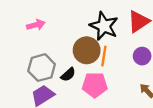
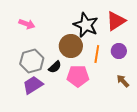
pink arrow: (36, 25) -> (27, 24), turned 35
orange line: (104, 56) -> (97, 54), moved

